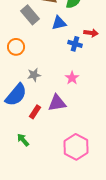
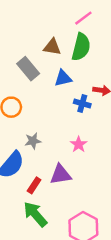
green arrow: (23, 140) -> (35, 214), moved, size x1.6

